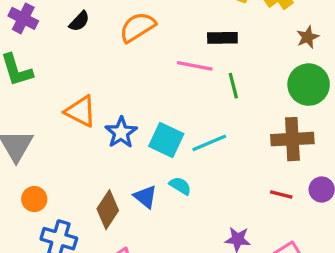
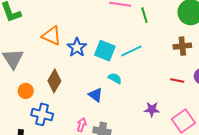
brown cross: (292, 139) -> (182, 46), size x0.7
blue triangle: (145, 197) -> (95, 95), moved
brown diamond: (108, 210) -> (54, 81), moved

